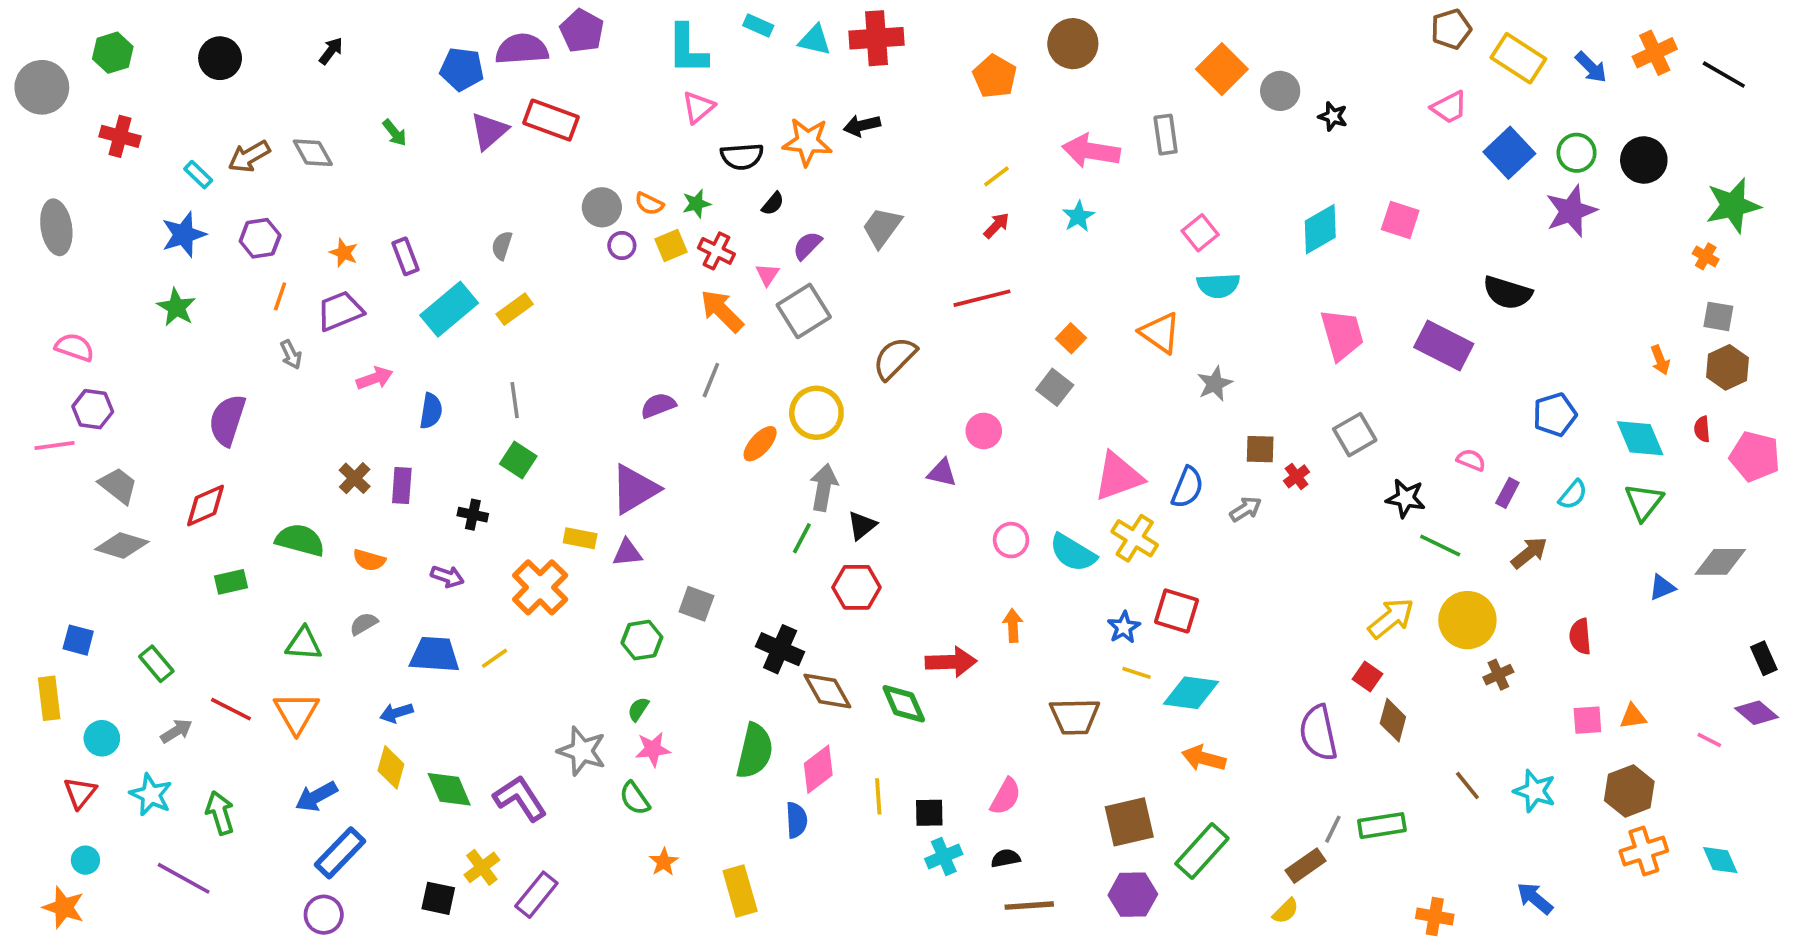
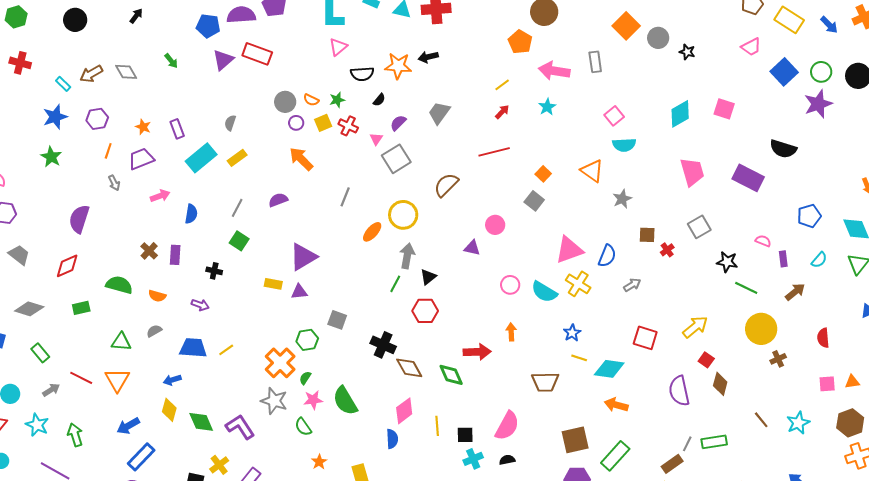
orange pentagon: (995, 76) -> (520, 42), moved
orange arrow: (722, 311) -> (301, 159), moved
gray line: (515, 400) -> (237, 208), turned 36
purple semicircle: (658, 406) -> (278, 200), moved
purple rectangle: (1507, 493) -> (783, 259), turned -35
gray arrow: (1246, 509) -> (632, 285), moved
gray diamond: (122, 546) -> (29, 309), moved
orange cross: (540, 587) -> (280, 363), moved
red square: (1176, 611) -> (645, 338), moved
yellow arrow: (1391, 618) -> (695, 327), moved
green semicircle: (755, 751) -> (345, 401), moved, turned 136
cyan star: (1535, 791) -> (798, 423), turned 30
pink semicircle: (1006, 796) -> (507, 426), size x1.4

